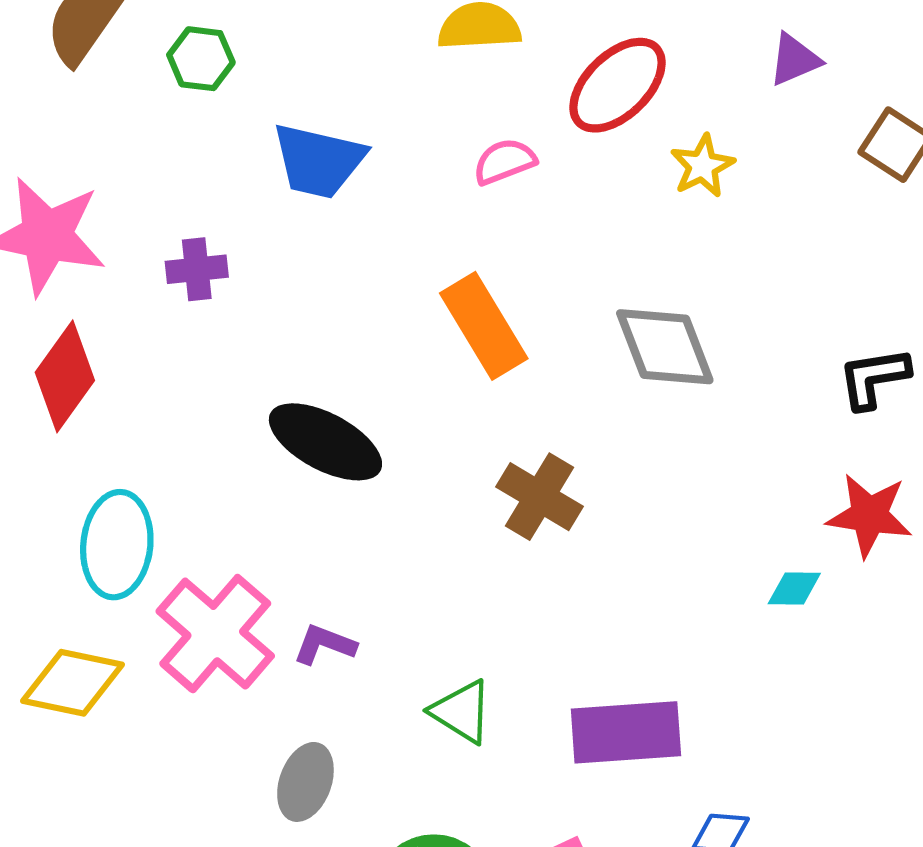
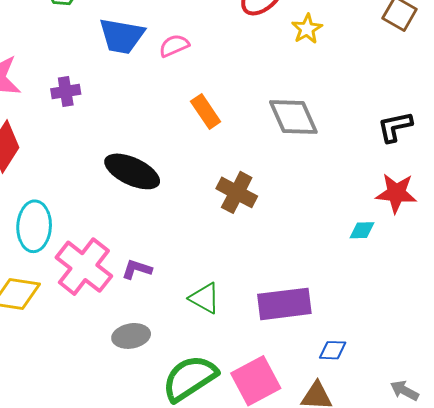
pink semicircle: (504, 161) -> (174, 46), moved
orange rectangle: (484, 326) -> (206, 112), size x0.7
gray ellipse: (305, 782) -> (131, 336), turned 63

